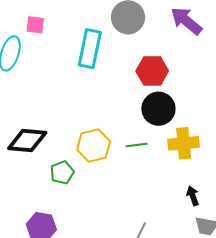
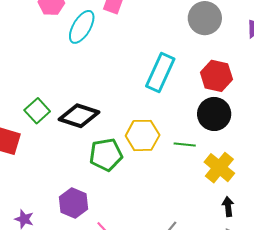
cyan rectangle: (90, 49) -> (160, 73), moved
yellow cross: (184, 143) -> (219, 168), moved, turned 32
green pentagon: (62, 173) -> (106, 155), size x1.4

